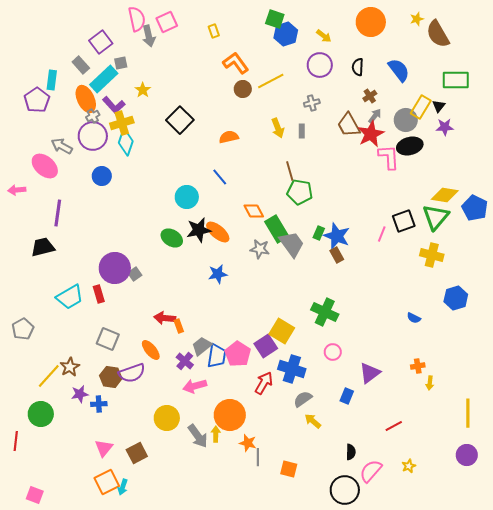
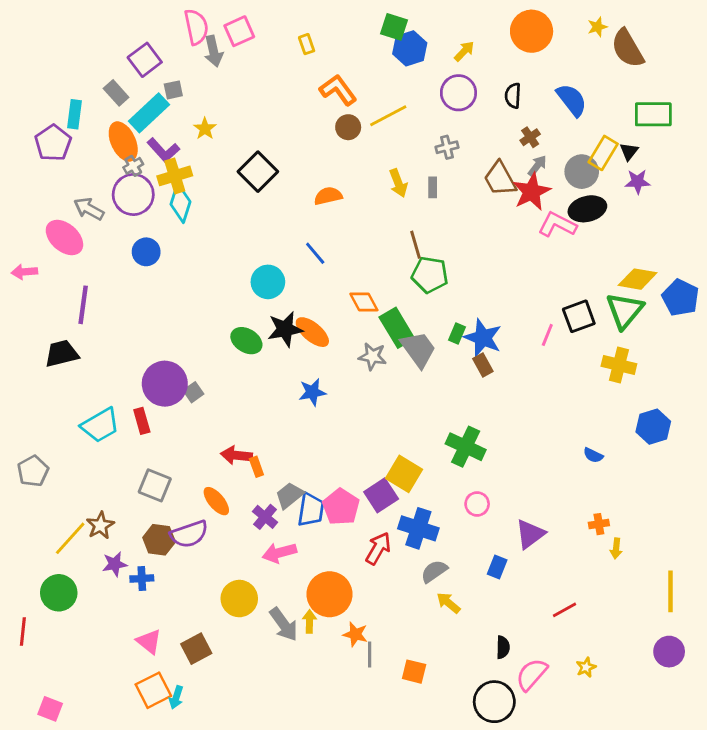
yellow arrow: (324, 36) -> (464, 51), turned -84
pink L-shape: (389, 157) -> (557, 225), turned -60
pink triangle: (104, 448) -> (149, 642), turned -30

